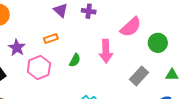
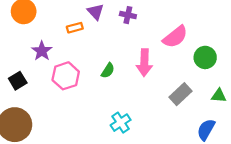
orange rectangle: (51, 38) -> (75, 28), moved

